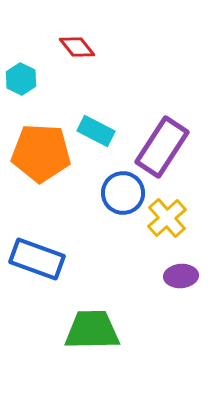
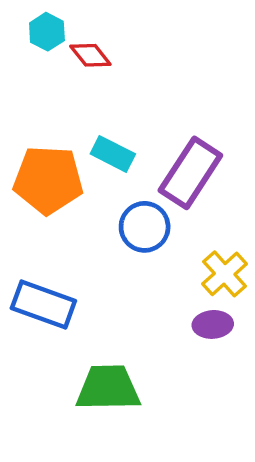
cyan hexagon: (21, 79) -> (47, 32), moved
yellow cross: (167, 218) -> (225, 274), moved

